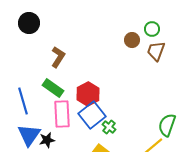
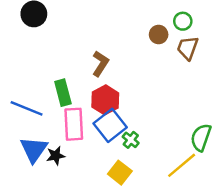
brown L-shape: (58, 57) -> (100, 64), moved
green rectangle: (53, 88) -> (63, 93), turned 40
blue line: (23, 101) -> (27, 108), turned -52

